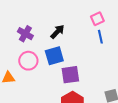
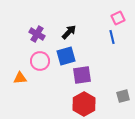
pink square: (97, 19) -> (118, 18), moved

